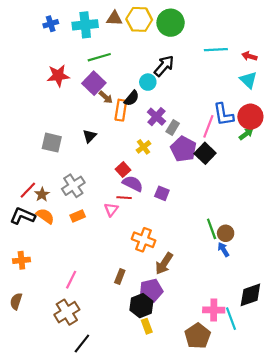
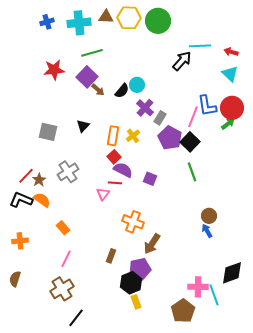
black arrow: (164, 66) -> (182, 61), moved
cyan circle: (148, 82) -> (137, 85), moved
orange rectangle: (121, 110) -> (113, 136), moved
orange rectangle: (78, 216) -> (63, 228), moved, turned 72
green line: (212, 229) -> (192, 172), moved

